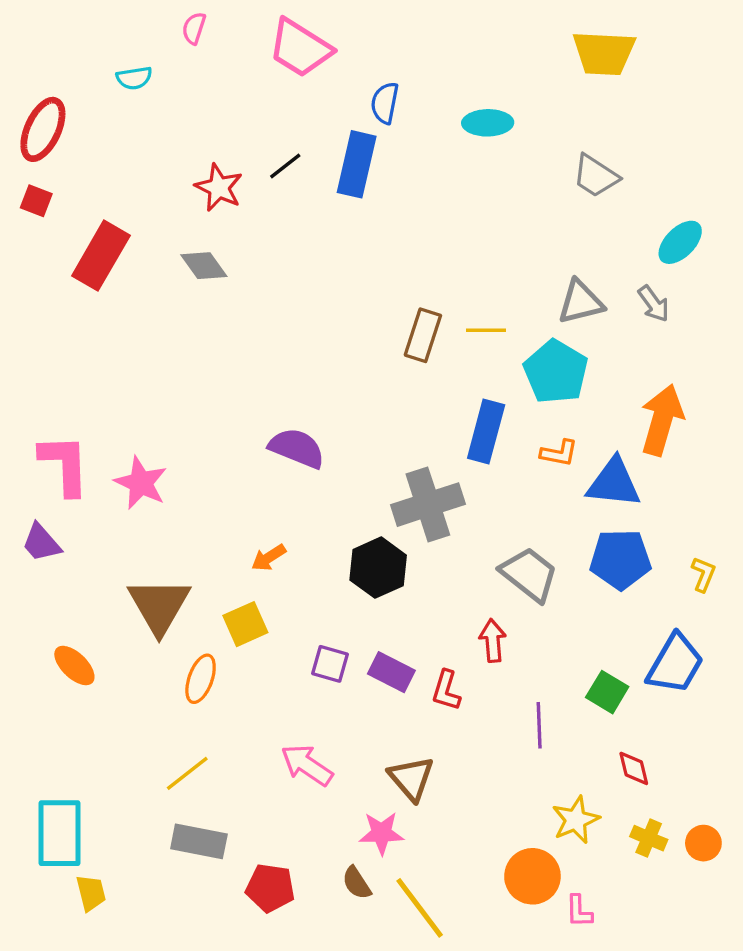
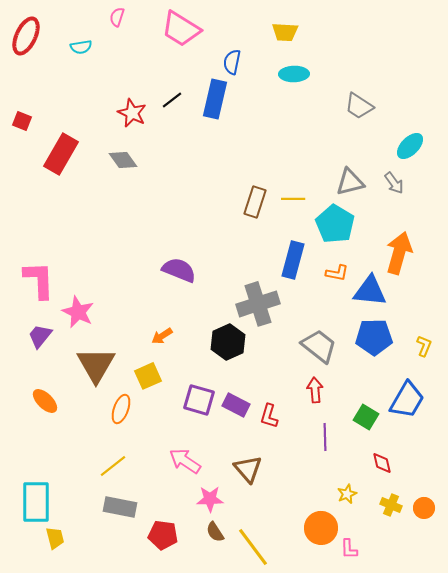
yellow trapezoid: (604, 53) -> (285, 32), moved, size x0.7
red ellipse: (43, 129) -> (26, 36), moved
pink star: (141, 483) -> (78, 312), moved
purple trapezoid: (41, 543) -> (40, 336), moved, turned 80
red arrow: (493, 641) -> (315, 390), moved
purple square: (330, 664) -> (199, 400), size x1.4
yellow star: (576, 820) -> (347, 494), size x0.7
pink star: (381, 833) -> (210, 499), moved

